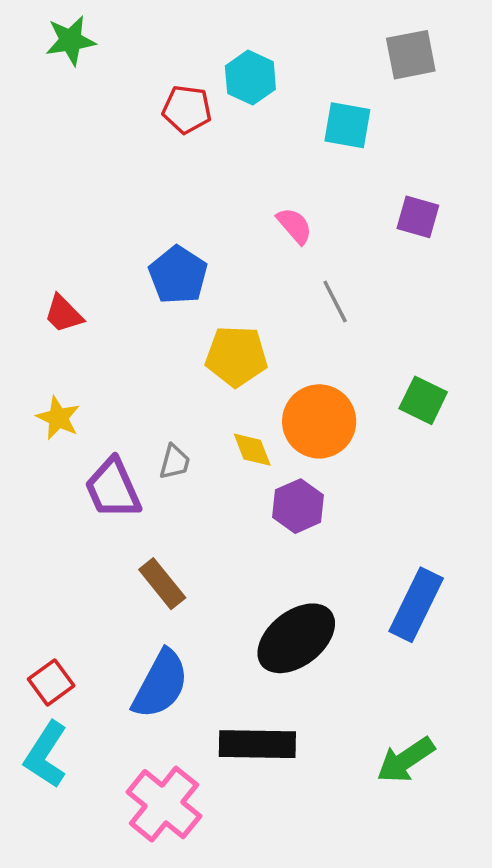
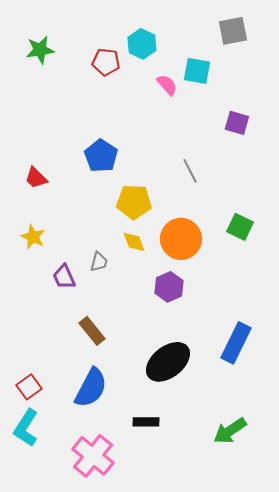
green star: (71, 41) -> (40, 50), moved
pink semicircle: (294, 226) -> (167, 85), moved
yellow diamond: (252, 450) -> (134, 242), moved
purple trapezoid: (113, 488) -> (64, 277), size x0.7
black rectangle: (257, 744) -> (146, 422), size x0.6

